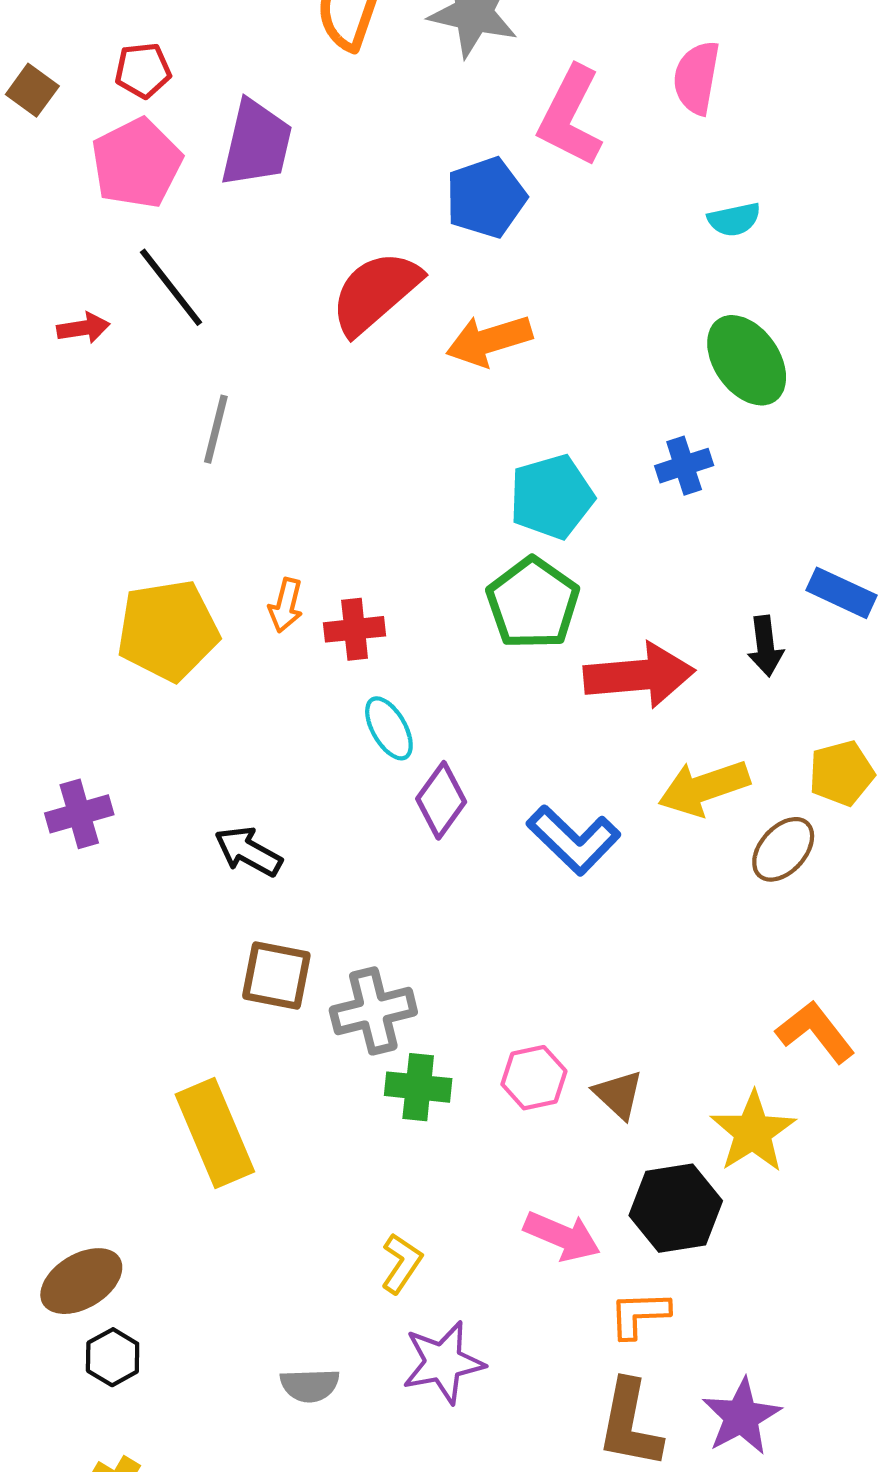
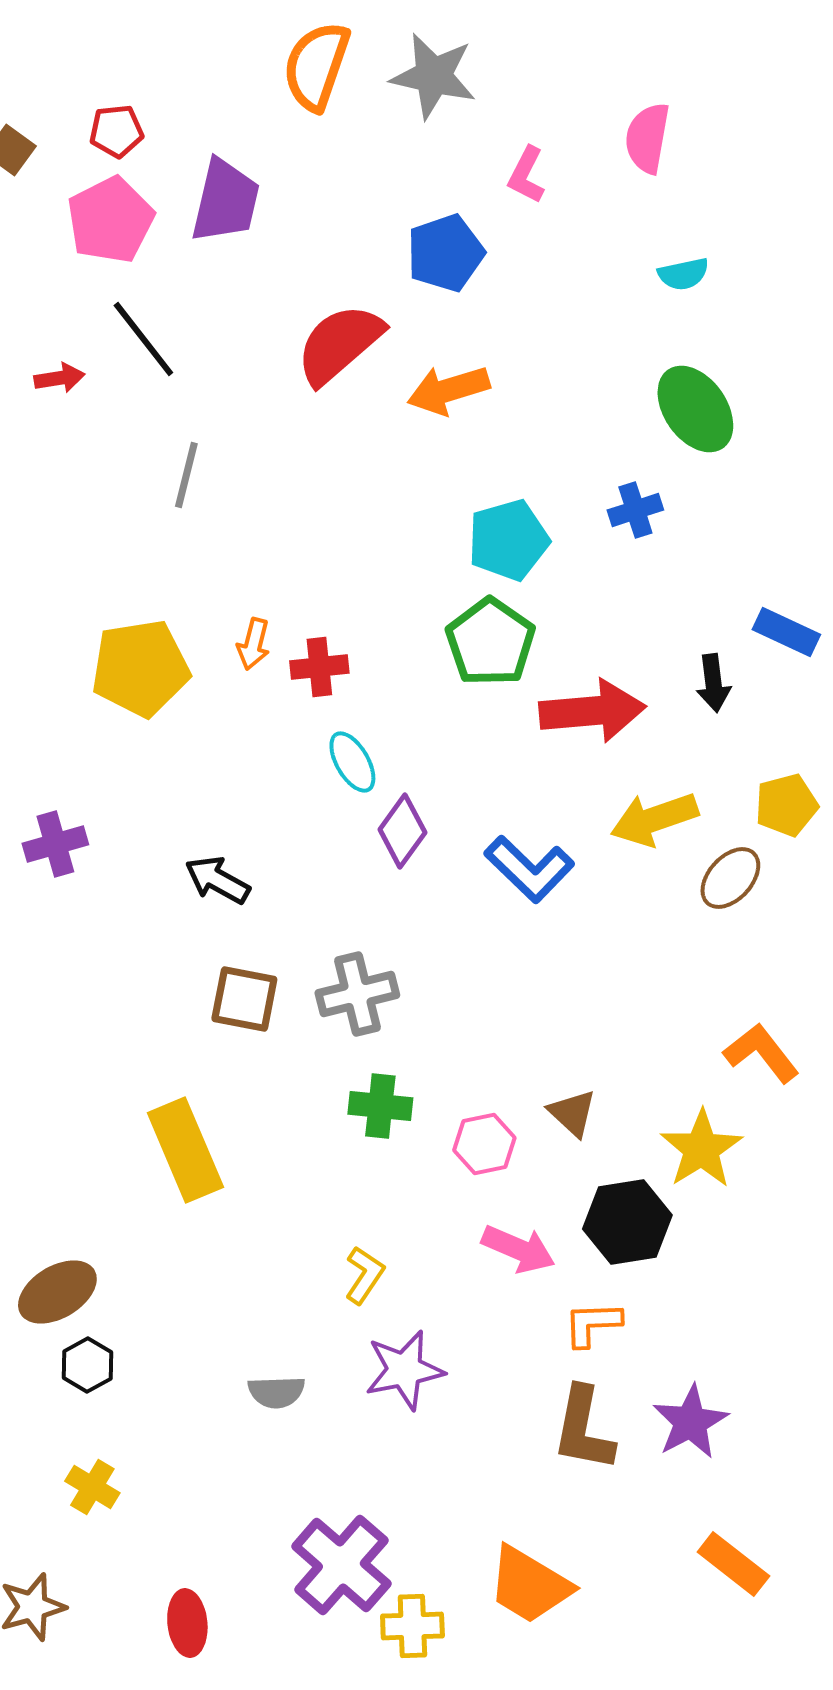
pink L-shape: (570, 116) -> (526, 175), size x0.6
gray cross: (373, 1011) -> (357, 994), moved
pink hexagon: (534, 1078) -> (484, 1144), moved

